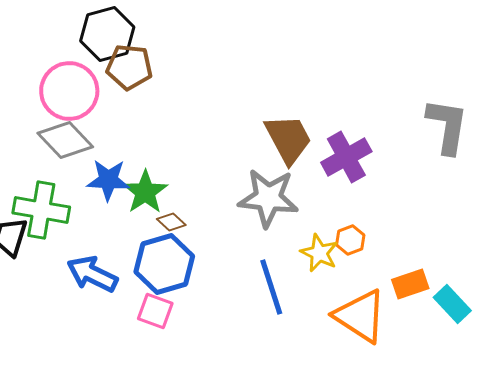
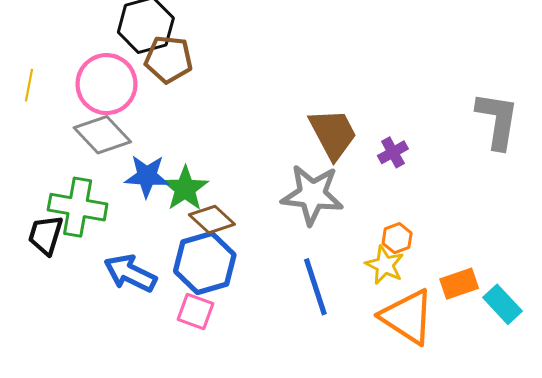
purple cross: (346, 157) -> (393, 152), size x0.6
brown diamond: (171, 222) -> (212, 220), size x1.5
yellow star: (319, 253) -> (385, 265), moved

